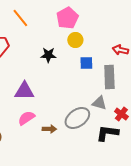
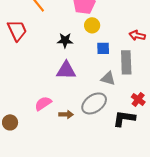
purple triangle: (24, 91) -> (66, 70), moved
gray triangle: (99, 103) -> (108, 78), moved

